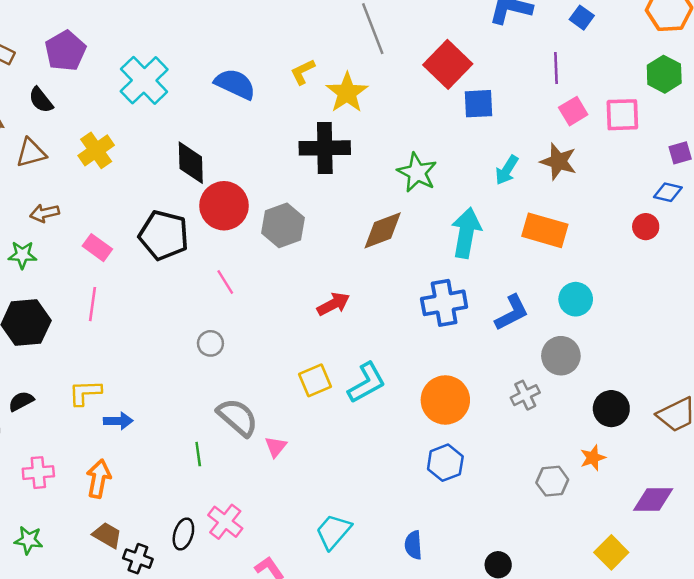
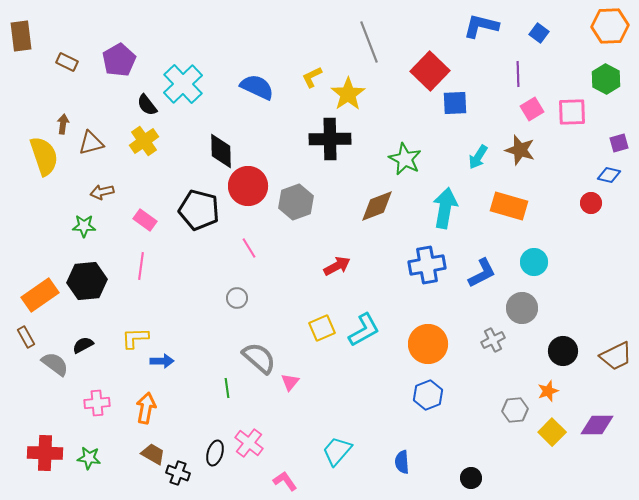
black semicircle: (41, 100) -> (147, 105), moved
yellow square: (611, 552) -> (552, 432), moved

